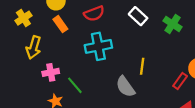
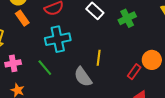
green cross: (173, 24) -> (127, 18), turned 30
green line: (75, 85) -> (45, 68), moved

